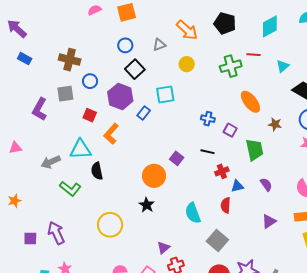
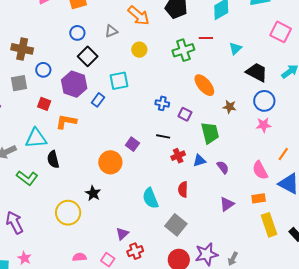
orange L-shape: (111, 134) -> (66, 122), turned 60
blue triangle: (237, 186) -> (199, 161), moved
black star: (147, 205) -> (93, 193), moved

